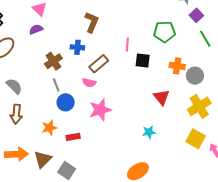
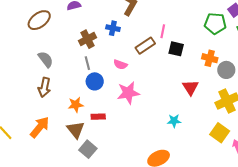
green pentagon: (165, 32) -> (215, 23), moved
brown rectangle: (99, 64) -> (145, 46), moved
orange arrow: (16, 154) -> (40, 127), turned -55
brown triangle: (43, 159) -> (76, 130), moved, turned -30

